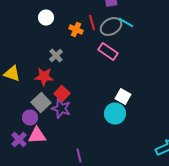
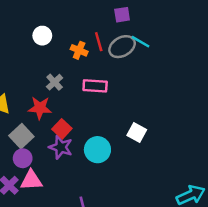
pink rectangle: (108, 52) -> (95, 86), moved, turned -30
gray square: (41, 102) -> (21, 136), moved
cyan circle: (115, 114) -> (97, 150), moved

